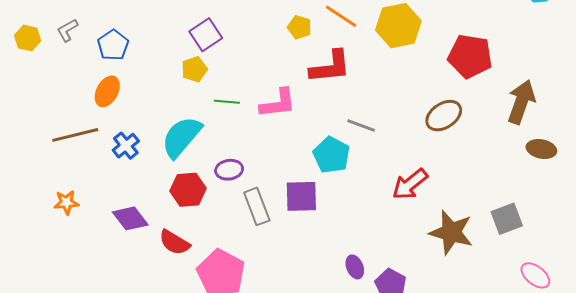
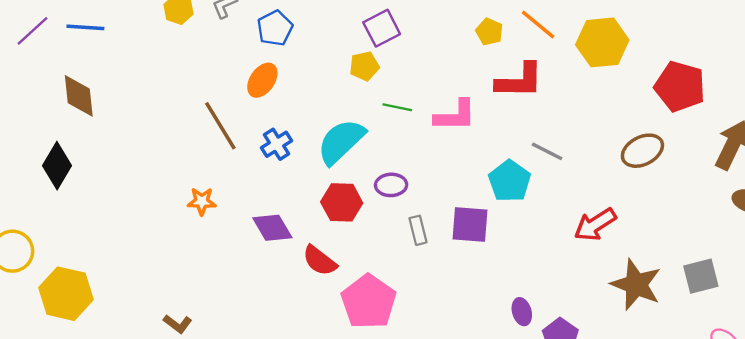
brown line: (75, 135) -> (220, 126), turned 66
gray rectangle: (257, 206) -> (418, 230), size x0.7

